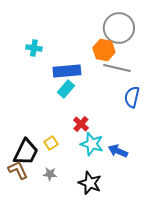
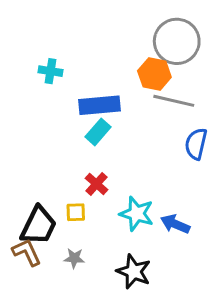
red cross: (81, 124) -> (97, 184), moved
yellow square: (51, 143) -> (76, 212), turned 32

